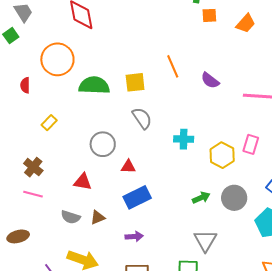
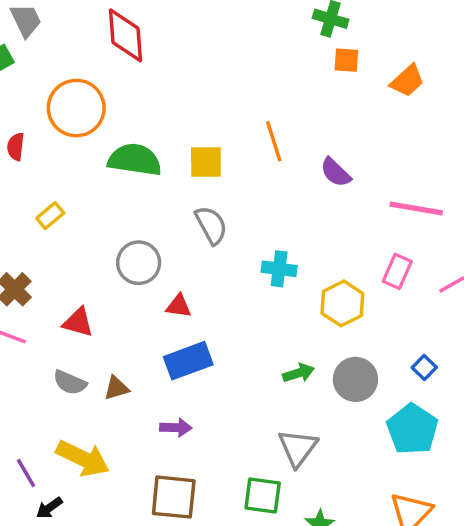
pink rectangle: (251, 144) -> (397, 271), moved
red triangle: (83, 182) -> (78, 322), moved

